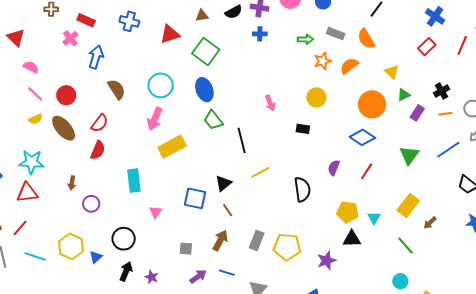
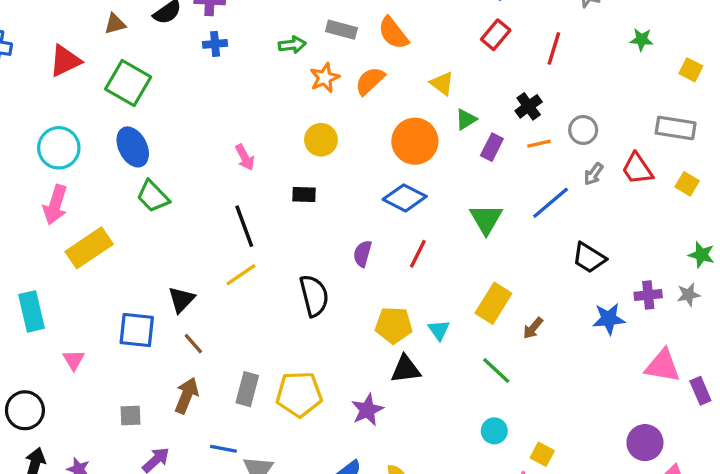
red line: (462, 46) -> (554, 48), moved
black line: (242, 140) -> (244, 226), moved
blue line: (227, 273) -> (223, 449), moved

